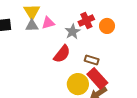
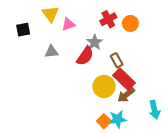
gray triangle: (32, 26) -> (51, 52), moved
gray star: (73, 32) -> (95, 42), moved
brown rectangle: (92, 60) -> (117, 60), turned 48

